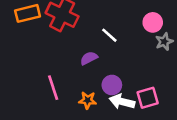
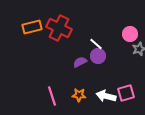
purple circle: (112, 85) -> (98, 56), moved
pink line: (53, 88) -> (52, 96), moved

